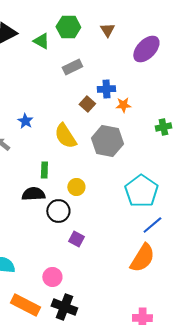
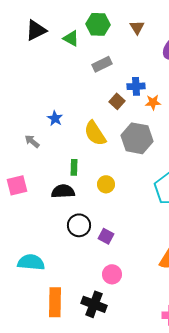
black circle: (58, 211) -> (79, 225), moved
pink circle: (52, 277) -> (112, 274), moved
orange rectangle: (25, 305) -> (55, 302), turned 64

